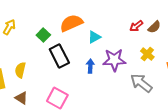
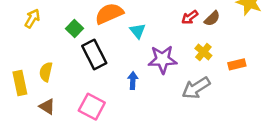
cyan triangle: (94, 37) -> (138, 31), turned -40
blue arrow: (90, 66) -> (133, 81), moved
gray arrow: (141, 83) -> (196, 88), turned -70

